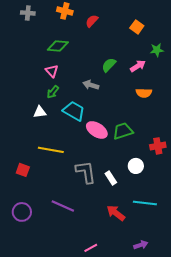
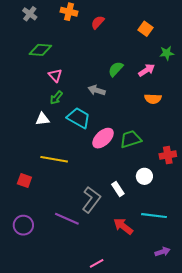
gray cross: (28, 13) -> (30, 14), turned 32
green diamond: (58, 46) -> (40, 50), moved
pink ellipse: (97, 130) -> (103, 138), turned -75
gray L-shape: (86, 172) -> (91, 200), moved, turned 45
purple arrow: (141, 245) -> (162, 252), moved

